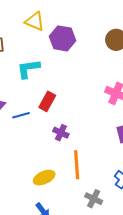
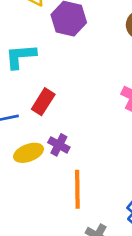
yellow ellipse: (44, 178) -> (29, 153), moved

